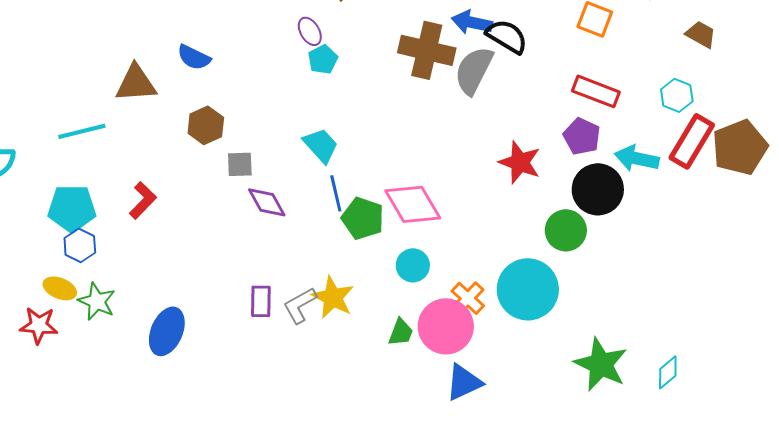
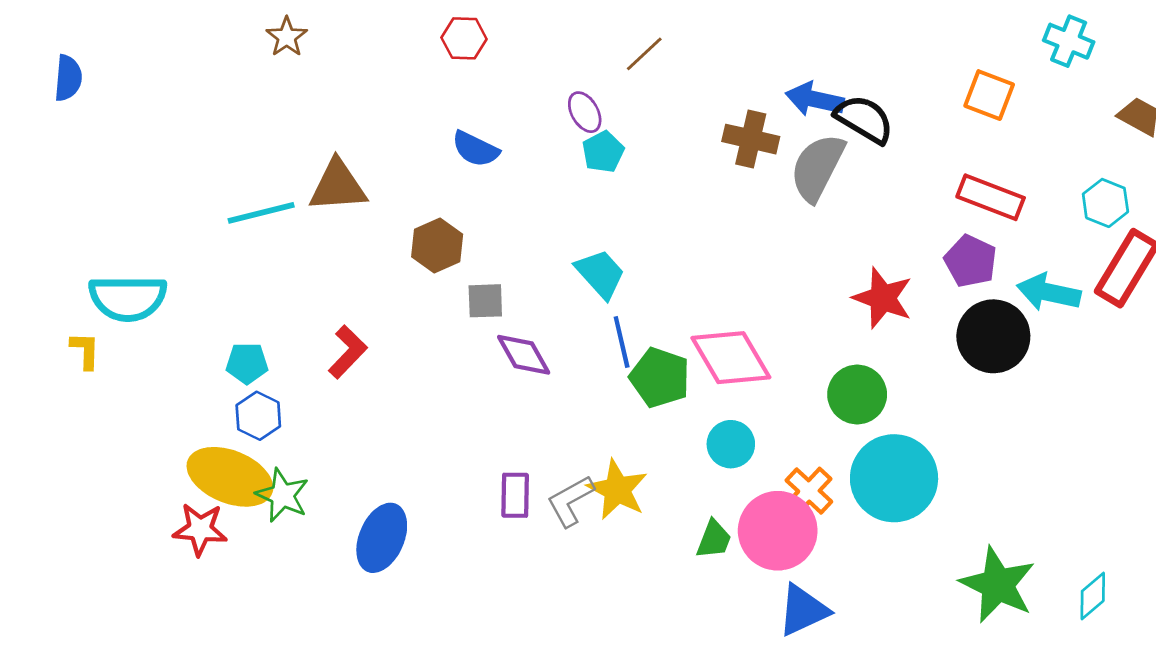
brown cross: (427, 50) -> (751, 139), size x0.7
blue semicircle: (194, 57) -> (475, 149), moved
cyan line: (82, 131) -> (261, 213), moved
cyan pentagon: (72, 208) -> (247, 363), size x0.6
green circle: (566, 230) -> (857, 395), moved
yellow ellipse: (60, 288) -> (230, 477), size x1.8

